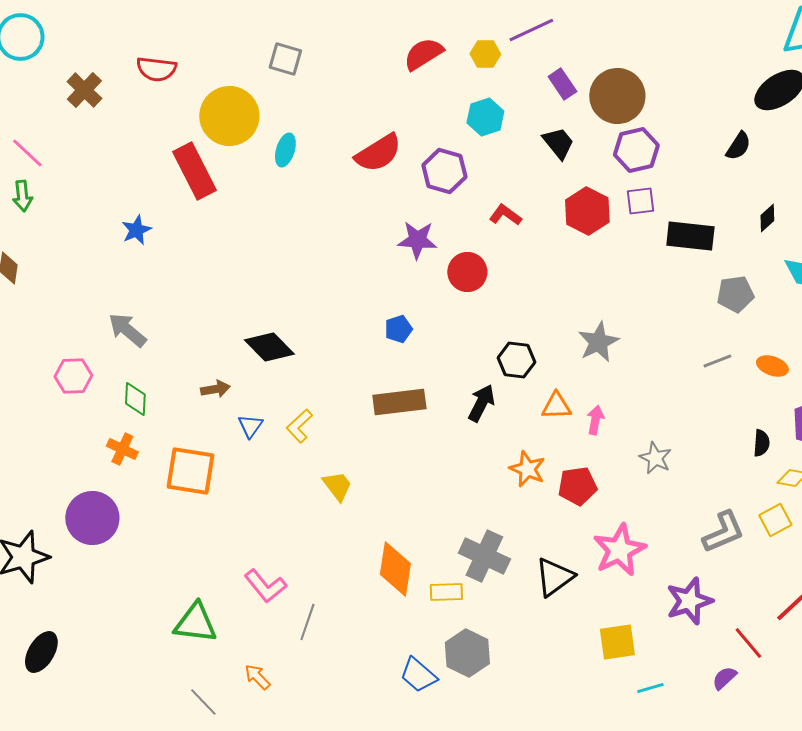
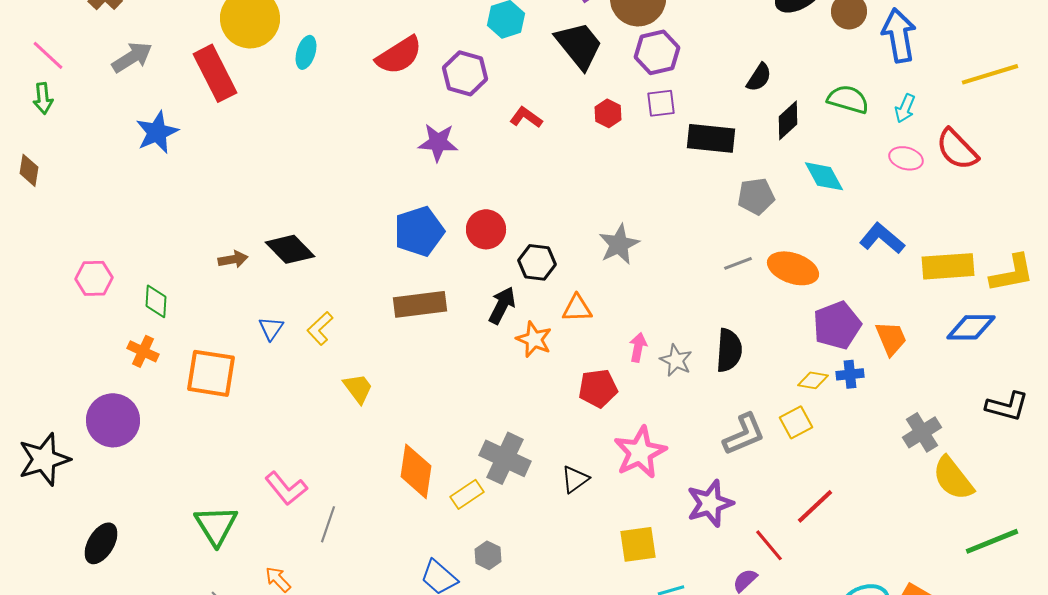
black trapezoid: (558, 143) -> (579, 45), size x1.5
black semicircle: (738, 146) -> (759, 77), moved
red hexagon: (587, 211) -> (608, 113), size x0.6
black diamond: (767, 218) -> (788, 120), size x1.4
blue star: (136, 230) -> (157, 132), size x1.4
red circle: (467, 272) -> (486, 229), moved
blue pentagon: (398, 329) -> (419, 231), size x1.8
gray arrow: (127, 330) -> (132, 57), moved, turned 108
orange ellipse: (772, 366) -> (793, 268), size x1.6
brown arrow: (215, 389) -> (233, 259), moved
pink arrow: (595, 420) -> (638, 347), moved
black semicircle: (761, 443) -> (729, 350), moved, size x1.6
orange star: (527, 469) -> (534, 339), moved
black triangle: (554, 577) -> (575, 479), size x0.7
yellow rectangle: (446, 592) -> (467, 494), turned -32
green triangle: (195, 623) -> (216, 525), turned 51
black ellipse: (41, 652) -> (101, 543), moved
gray hexagon: (467, 653) -> (488, 555), size x0.6

